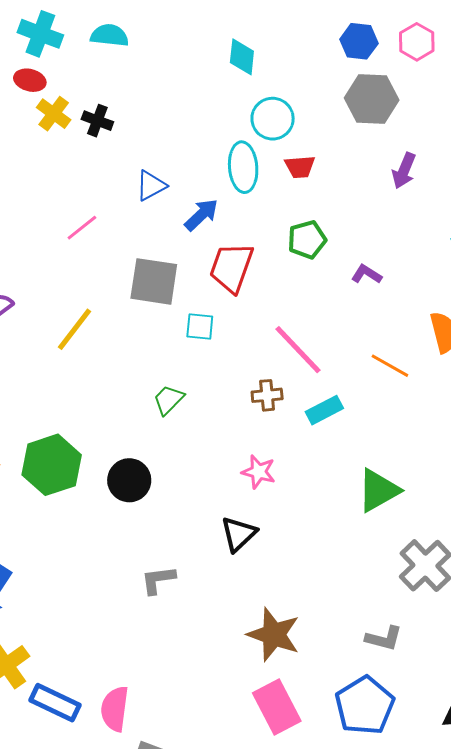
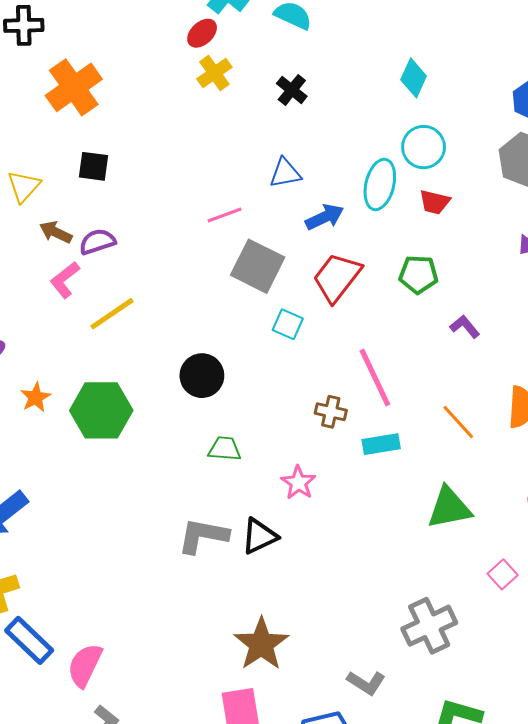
red ellipse: (30, 80) -> (202, 33), turned -76
black cross: (97, 121) -> (292, 90), moved
pink line: (82, 228) -> (224, 215), moved
yellow line: (75, 329) -> (112, 314), moved
green trapezoid: (168, 400) -> (225, 449), moved, turned 32
black circle: (129, 480) -> (202, 376), moved
green triangle: (378, 490) -> (449, 508), moved
gray L-shape: (158, 580) -> (203, 536), moved, size x1.4

